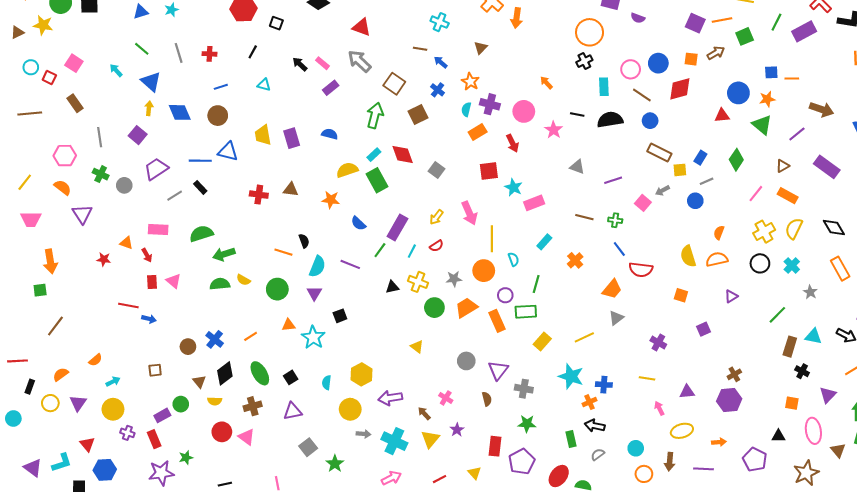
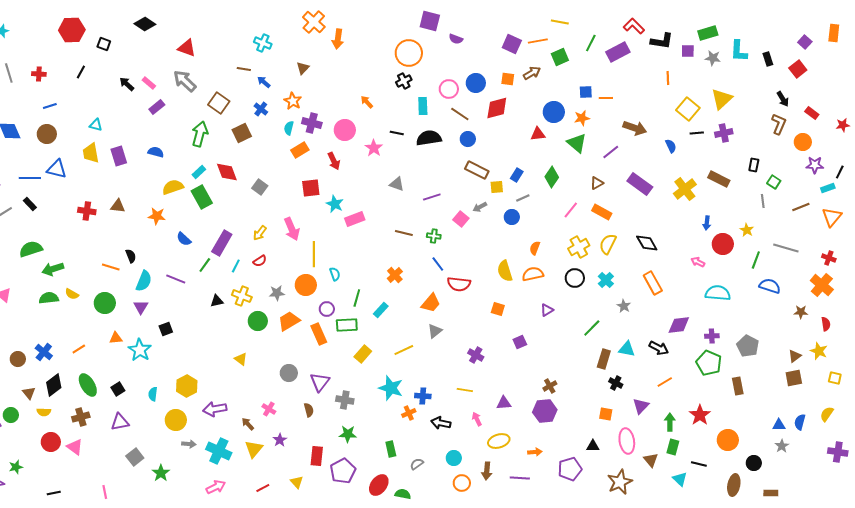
cyan triangle: (264, 85) -> (96, 125), moved
cyan rectangle: (544, 242) -> (381, 310), moved
black arrow: (595, 426) -> (441, 423), moved
purple pentagon: (755, 460) -> (570, 469), turned 30

